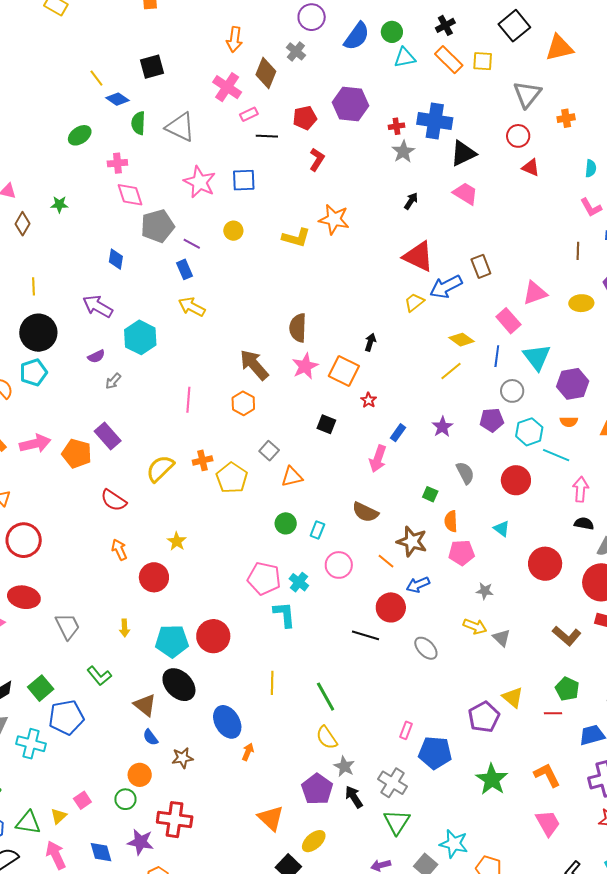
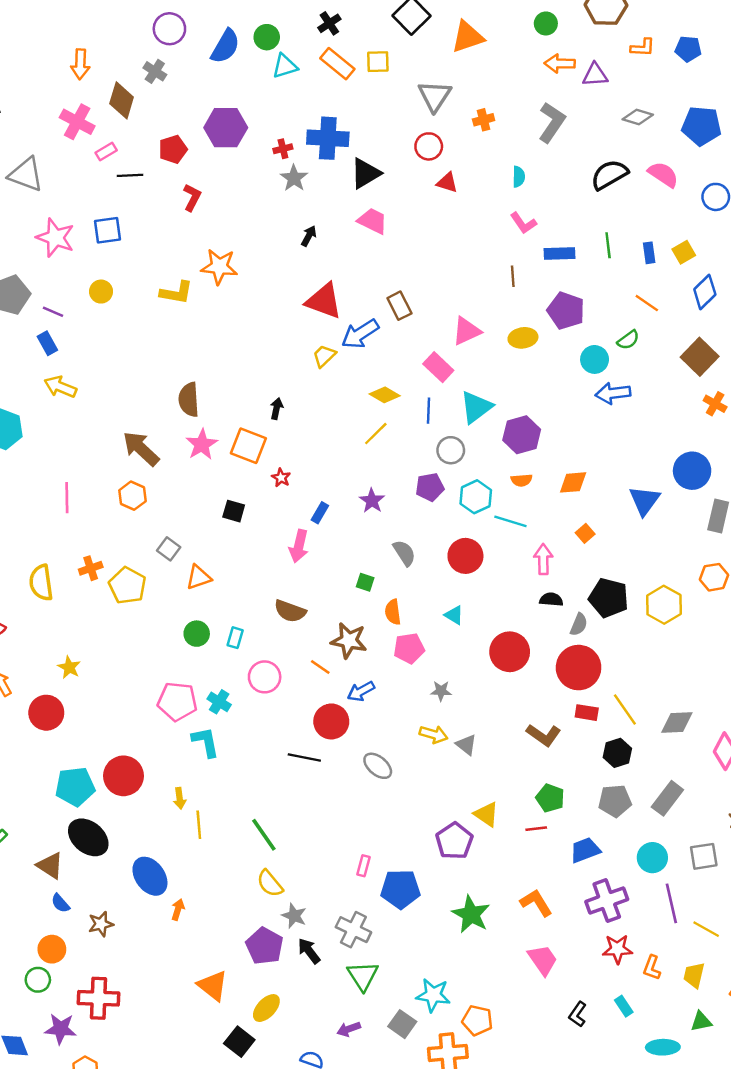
cyan triangle: (537, 357) -> (476, 407), turned 36
yellow semicircle: (160, 468) -> (41, 583), turned -48
yellow arrow: (125, 628) -> (180, 798), moved

